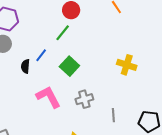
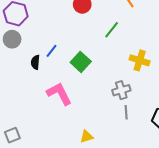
green line: (63, 33) -> (112, 30), moved
gray cross: (84, 99) -> (121, 90), moved

